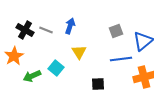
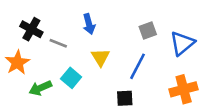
blue arrow: (70, 26) -> (89, 24), turned 147
gray line: (46, 30) -> (58, 43), moved
blue line: (121, 59) -> (138, 66), moved, turned -55

